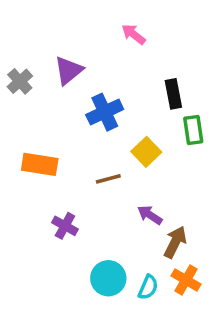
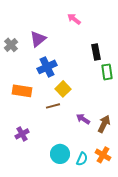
blue cross: (105, 112) -> (47, 67), moved
yellow square: (146, 152) -> (63, 89), moved
brown line: (108, 179) -> (53, 106), moved
purple cross: (65, 226) -> (22, 134), moved, turned 32
brown arrow: (175, 242) -> (104, 124), moved

